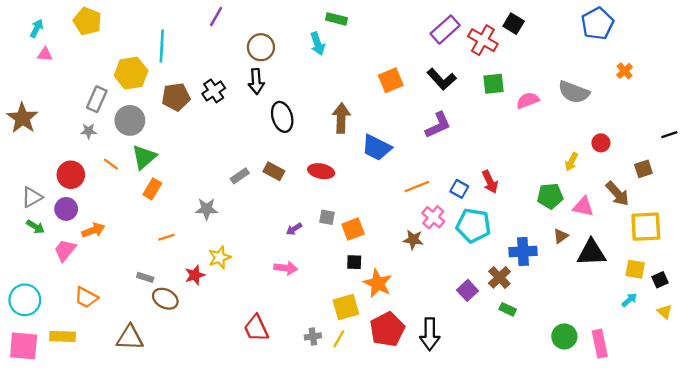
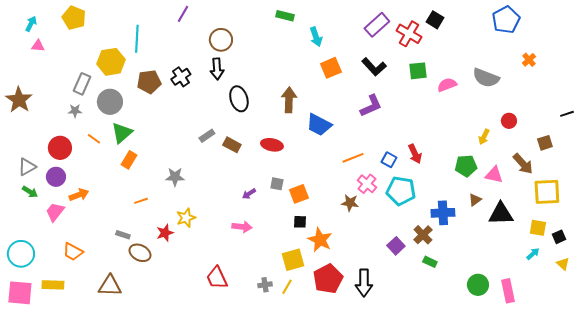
cyan arrow: (318, 44) -> (316, 37), moved
gray rectangle: (240, 176) -> (207, 136), moved

